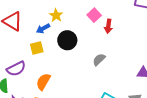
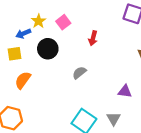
pink square: (94, 15) -> (63, 22), moved
orange semicircle: (43, 82) -> (23, 80), moved

